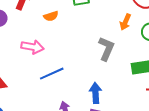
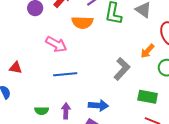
orange semicircle: (51, 16) -> (82, 22), size x1.5
blue arrow: (95, 93) -> (98, 105), turned 78

